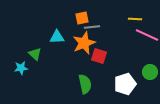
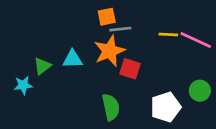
yellow line: (135, 19) -> (168, 35), moved
cyan triangle: (57, 37) -> (72, 59), moved
green triangle: (35, 54) -> (42, 66), turned 40

